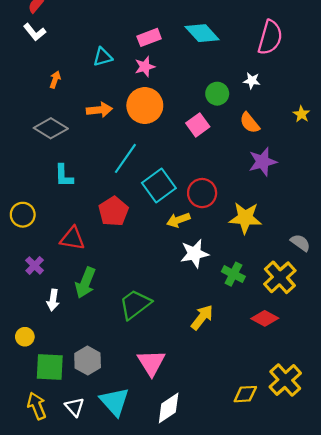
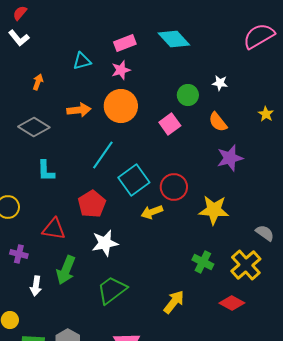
pink semicircle: (270, 37) -> (259, 36), moved, turned -136
white star: (194, 254) -> (105, 243), moved
purple cross: (35, 265) -> (19, 254), turned -30

